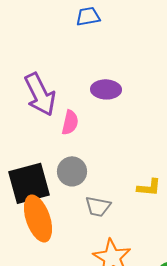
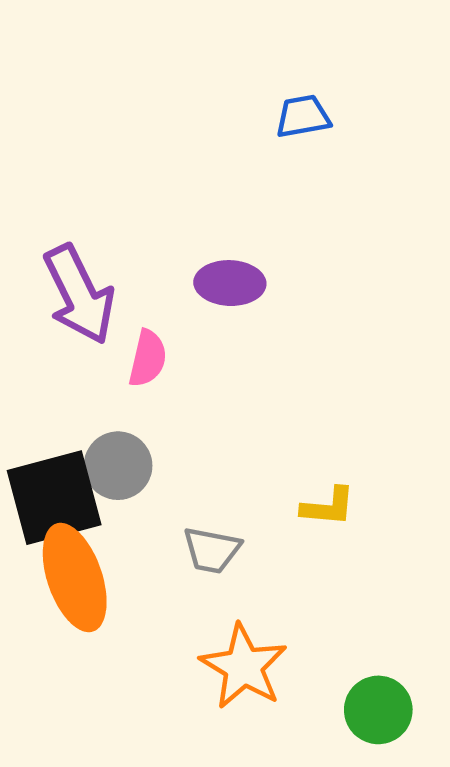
blue trapezoid: (88, 16) -> (303, 116), moved
gray circle: (72, 171) -> (118, 466), moved

